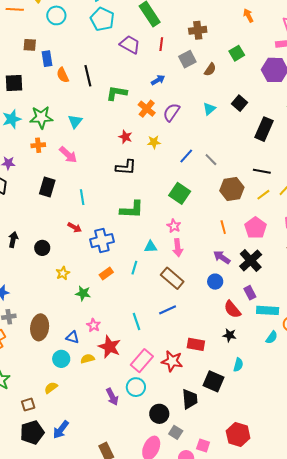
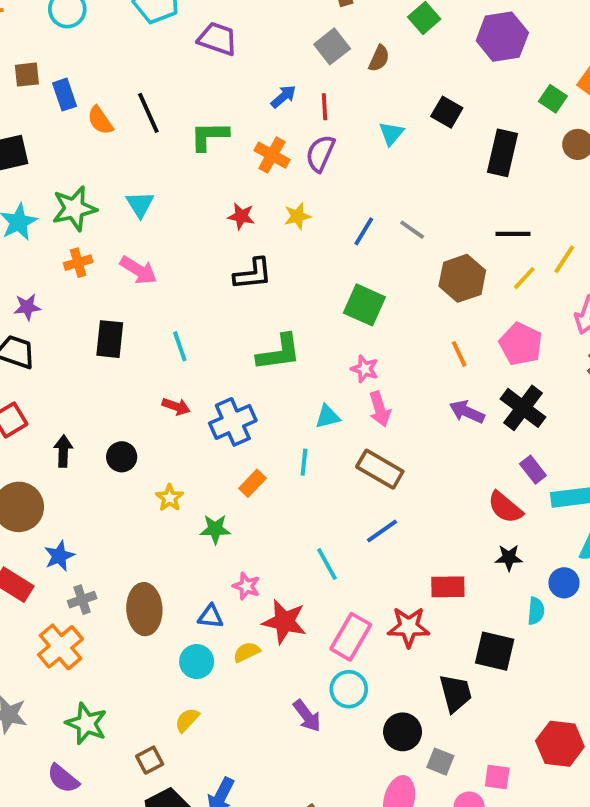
red line: (161, 44) -> (325, 107), moved
blue circle: (215, 282) -> (564, 583), moved

